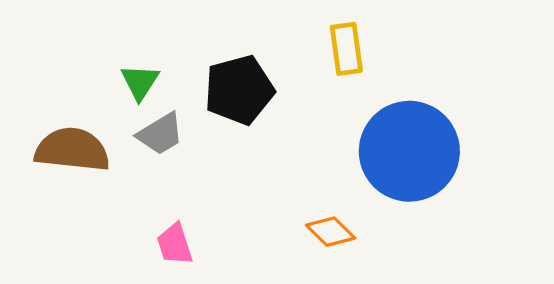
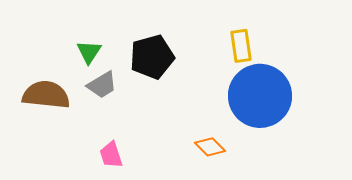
yellow rectangle: (346, 49) -> (241, 46), moved

